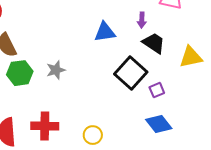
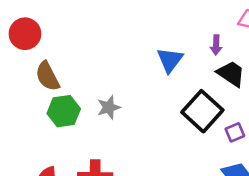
blue triangle: (105, 32) -> (170, 60), turned -45

